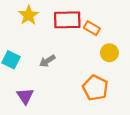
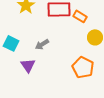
purple triangle: (25, 96) -> (28, 65), moved

